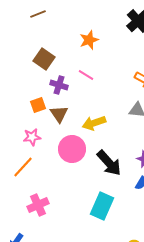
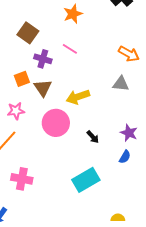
black arrow: (109, 163) -> (93, 137), size x0.5
pink cross: (38, 205) -> (22, 179), turned 35
cyan rectangle: (102, 206) -> (86, 180), turned 36

